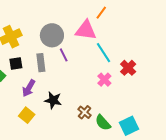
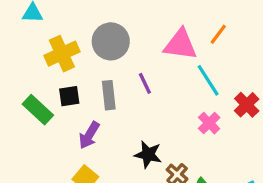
orange line: (101, 13) -> (218, 34), moved
gray circle: (52, 35) -> (111, 41), moved
black star: (53, 100) -> (148, 154), moved

